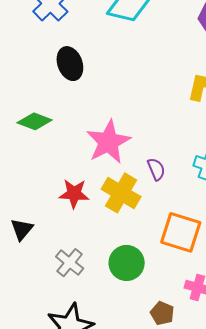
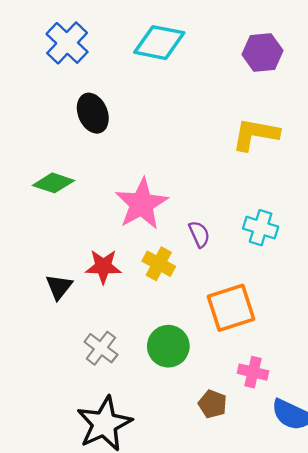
yellow cross: (121, 193) -> (159, 264), size x0.7
black triangle: (22, 229) -> (59, 287), moved
orange square: (181, 232) -> (231, 308), turned -33

